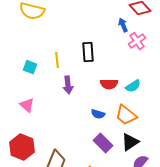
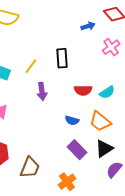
blue arrow: (123, 25) -> (88, 26), moved, turned 96
yellow line: (57, 60) -> (31, 66), turned 42

